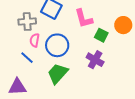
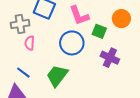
blue circle: (57, 45) -> (72, 43), moved
blue line: (27, 58) -> (23, 73), moved
purple cross: (95, 60) -> (110, 58), moved

